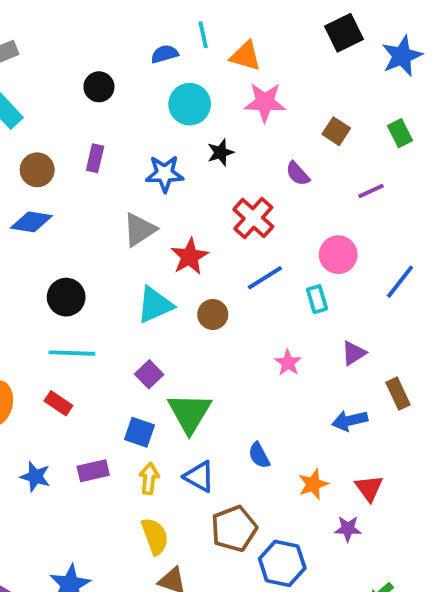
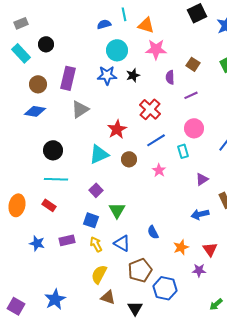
black circle: (99, 87) -> (46, 44), moved
purple rectangle: (95, 158) -> (68, 78), size x1.6
blue star: (165, 174) -> (107, 75), moved
purple semicircle: (298, 174) -> (170, 77), moved, turned 40
purple line: (371, 191) -> (191, 95), moved
gray triangle: (139, 230) -> (80, 109), moved
pink star: (288, 363) -> (159, 170), moved
green triangle: (190, 413) -> (117, 210), size x0.7
yellow arrow: (149, 478) -> (96, 244), turned -35
yellow semicircle: (155, 536) -> (99, 274), turned -132

